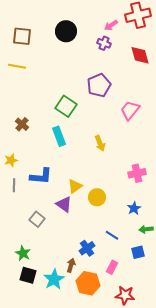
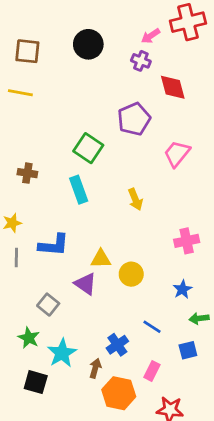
red diamond: (140, 55) -> (173, 87), moved
brown cross: (22, 124) -> (27, 173), turned -32
yellow triangle: (75, 186) -> (101, 259), turned 35
green star: (23, 253) -> (29, 338), moved
cyan star: (54, 279) -> (62, 353), moved

